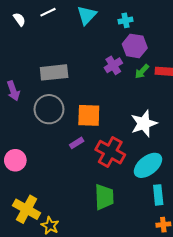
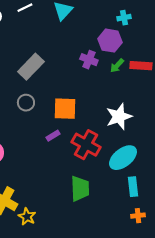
cyan cross: (126, 20) -> (124, 18), moved
purple cross: (113, 65) -> (89, 60), turned -36
gray rectangle: (54, 72) -> (31, 67), turned -40
gray circle: (49, 109) -> (26, 103), size x0.6

